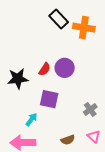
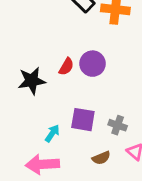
purple square: (49, 99) -> (83, 120), moved
gray cross: (90, 109) -> (118, 125), moved, turned -32

